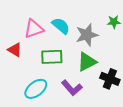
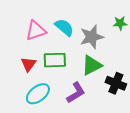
red triangle: (15, 50) -> (28, 64), moved, turned 35
purple L-shape: (72, 88) -> (76, 93), turned -80

